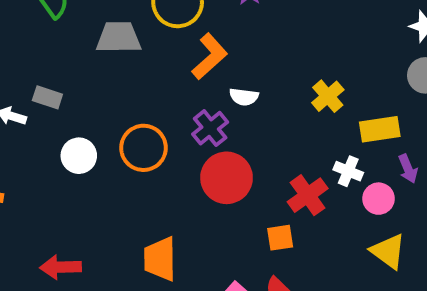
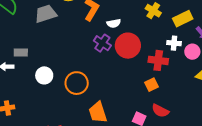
orange circle: (143, 148) -> (77, 83), moved
red circle: (227, 178) -> (128, 46), moved
red cross: (308, 195) -> (158, 60), turned -30

